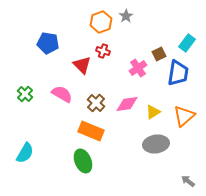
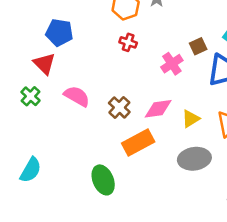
red triangle: (82, 65) -> (44, 64), moved
orange rectangle: (91, 131) -> (138, 142), moved, turned -50

